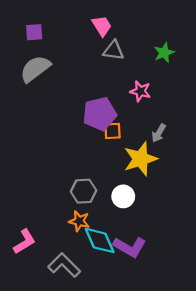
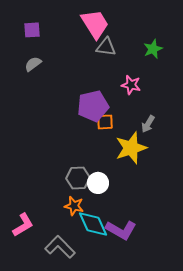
pink trapezoid: (102, 26) -> (95, 24), size x1.5
gray semicircle: (35, 69) -> (33, 64), size x0.6
white circle: (123, 196) -> (98, 183), moved

